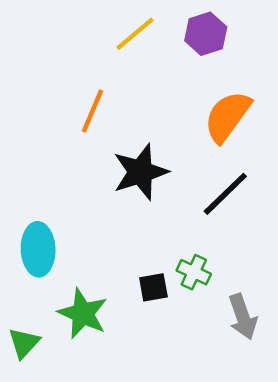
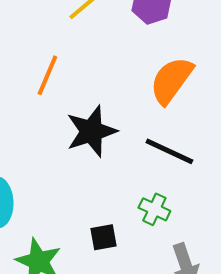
black line: (225, 194) -> (169, 151), turned 69
green cross: (194, 272) -> (154, 209), moved

